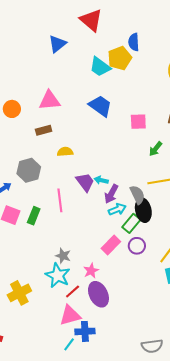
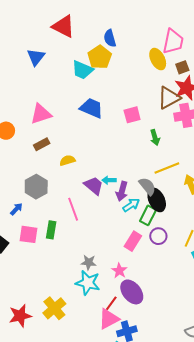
green arrow: (156, 149) -> (155, 137), turned -42
red line: (73, 292) -> (111, 303), moved

